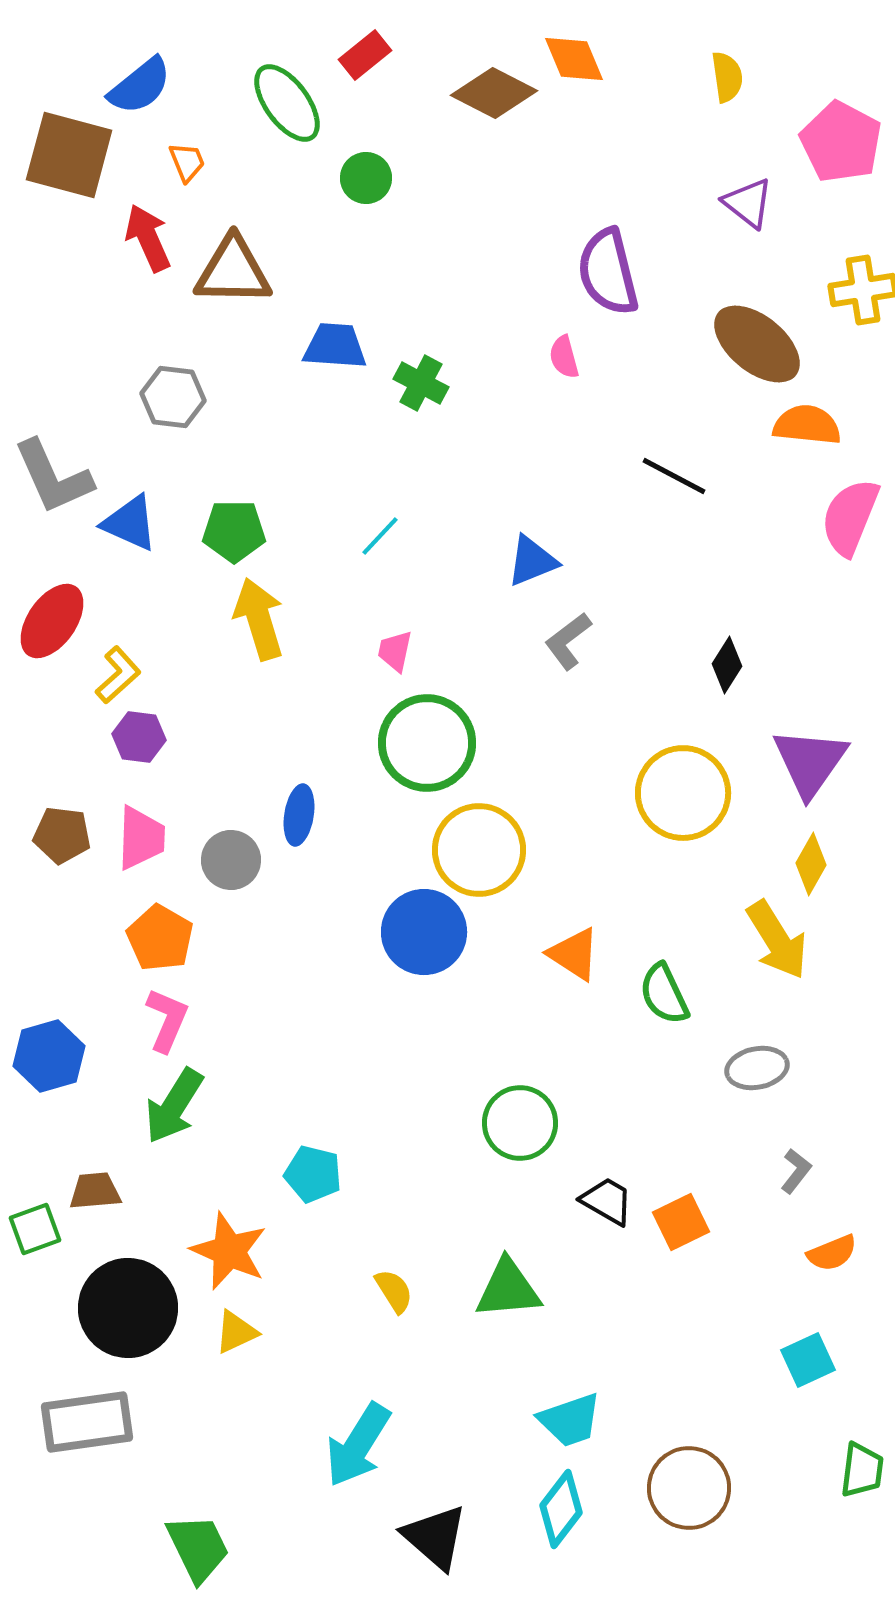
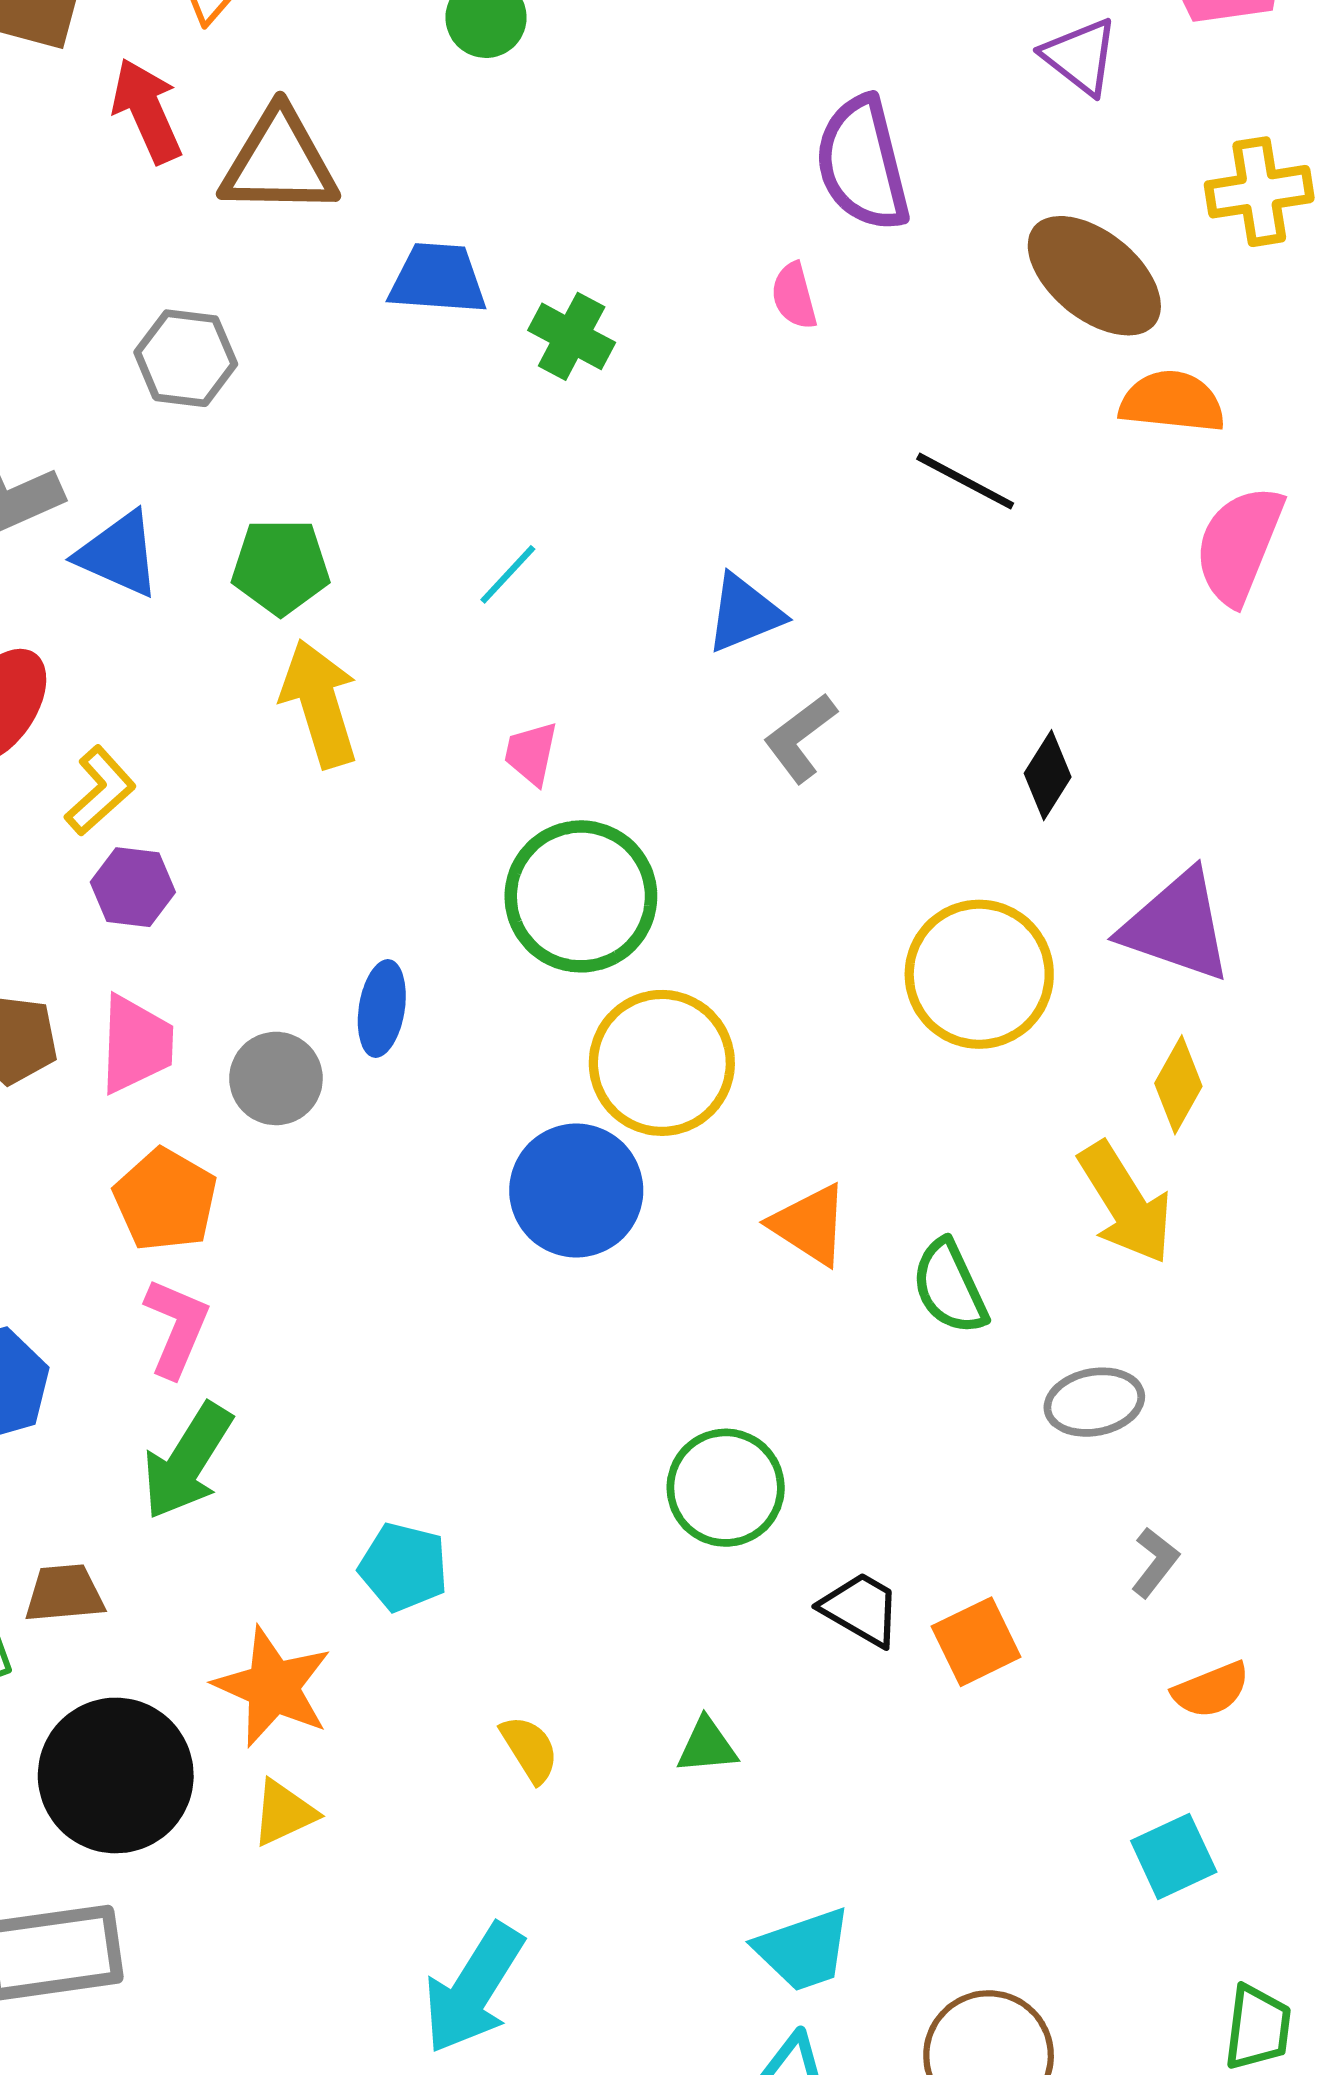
purple triangle: (810, 762) -> (1177, 926), turned -46
green triangle: (508, 1289) -> (707, 1746), size x0.6

